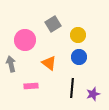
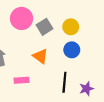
gray square: (53, 24) -> (45, 27), moved
pink circle: (25, 40) -> (21, 18), moved

